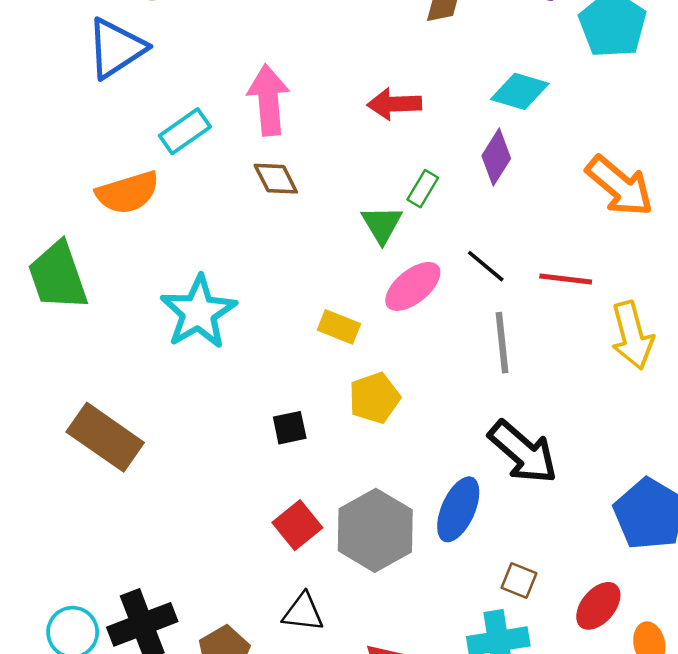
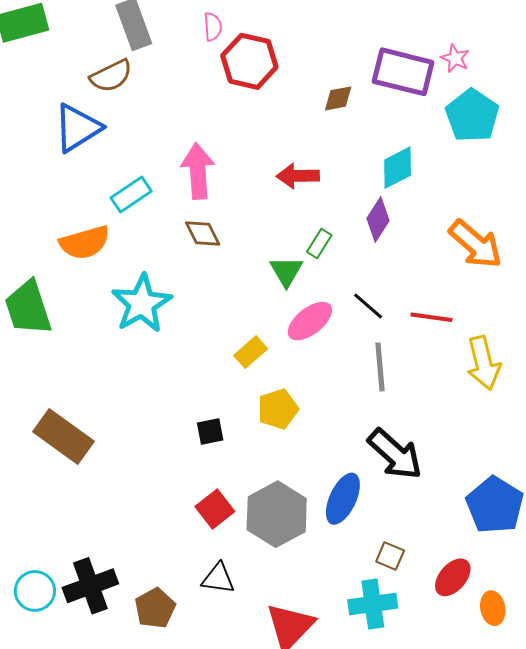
cyan diamond: (520, 91) -> (398, 168), turned -45
cyan star: (198, 312) -> (142, 304), moved
yellow rectangle: (339, 327) -> (251, 352), turned -64

